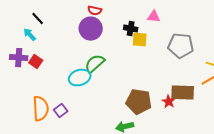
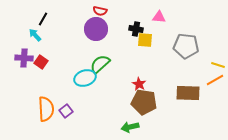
black line: (38, 19) -> (43, 19), turned 72
red star: (169, 102) -> (139, 84), moved

